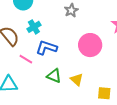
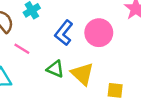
blue L-shape: (46, 48) -> (64, 33), moved, turned -70
yellow triangle: (77, 80) -> (82, 74), size x1.5

